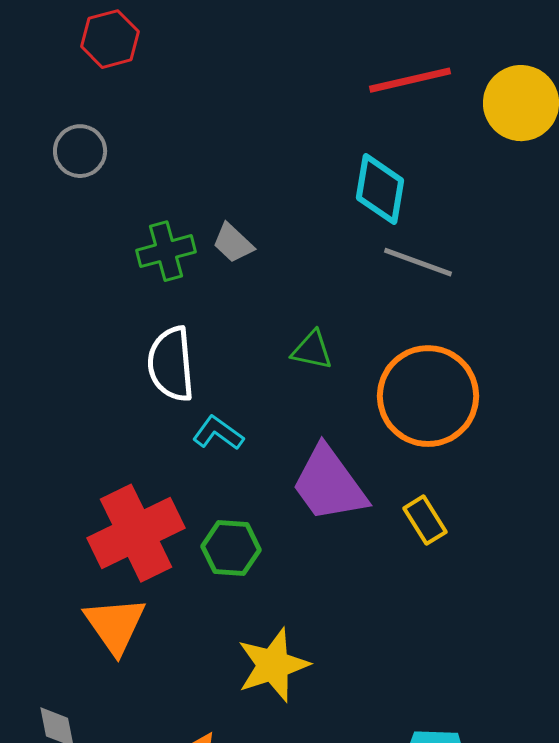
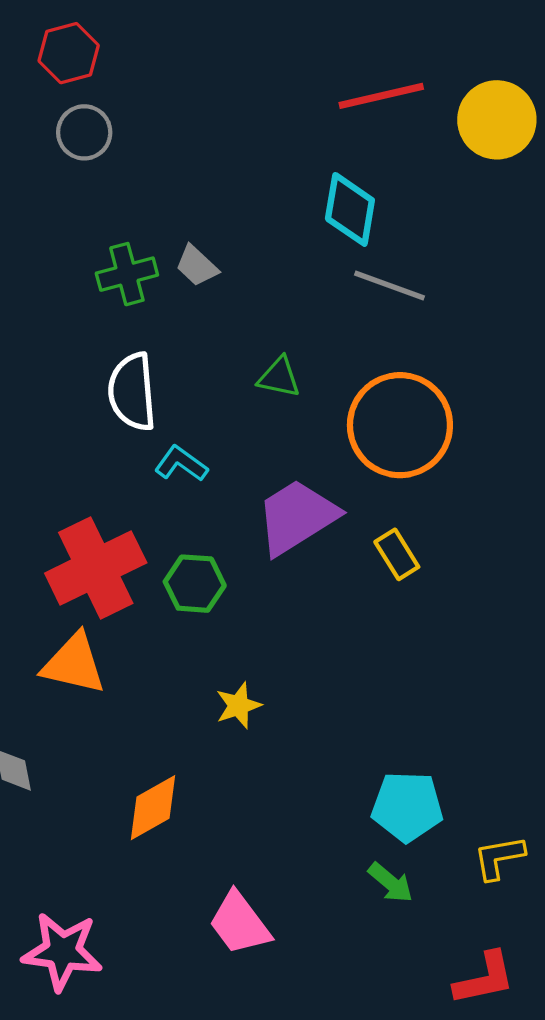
gray circle: (80, 151) -> (84, 132), moved
purple trapezoid: (329, 484) -> (297, 517), turned 94
orange triangle: (115, 625) -> (74, 664), turned -42
yellow star: (273, 665) -> (238, 705), size x0.6

